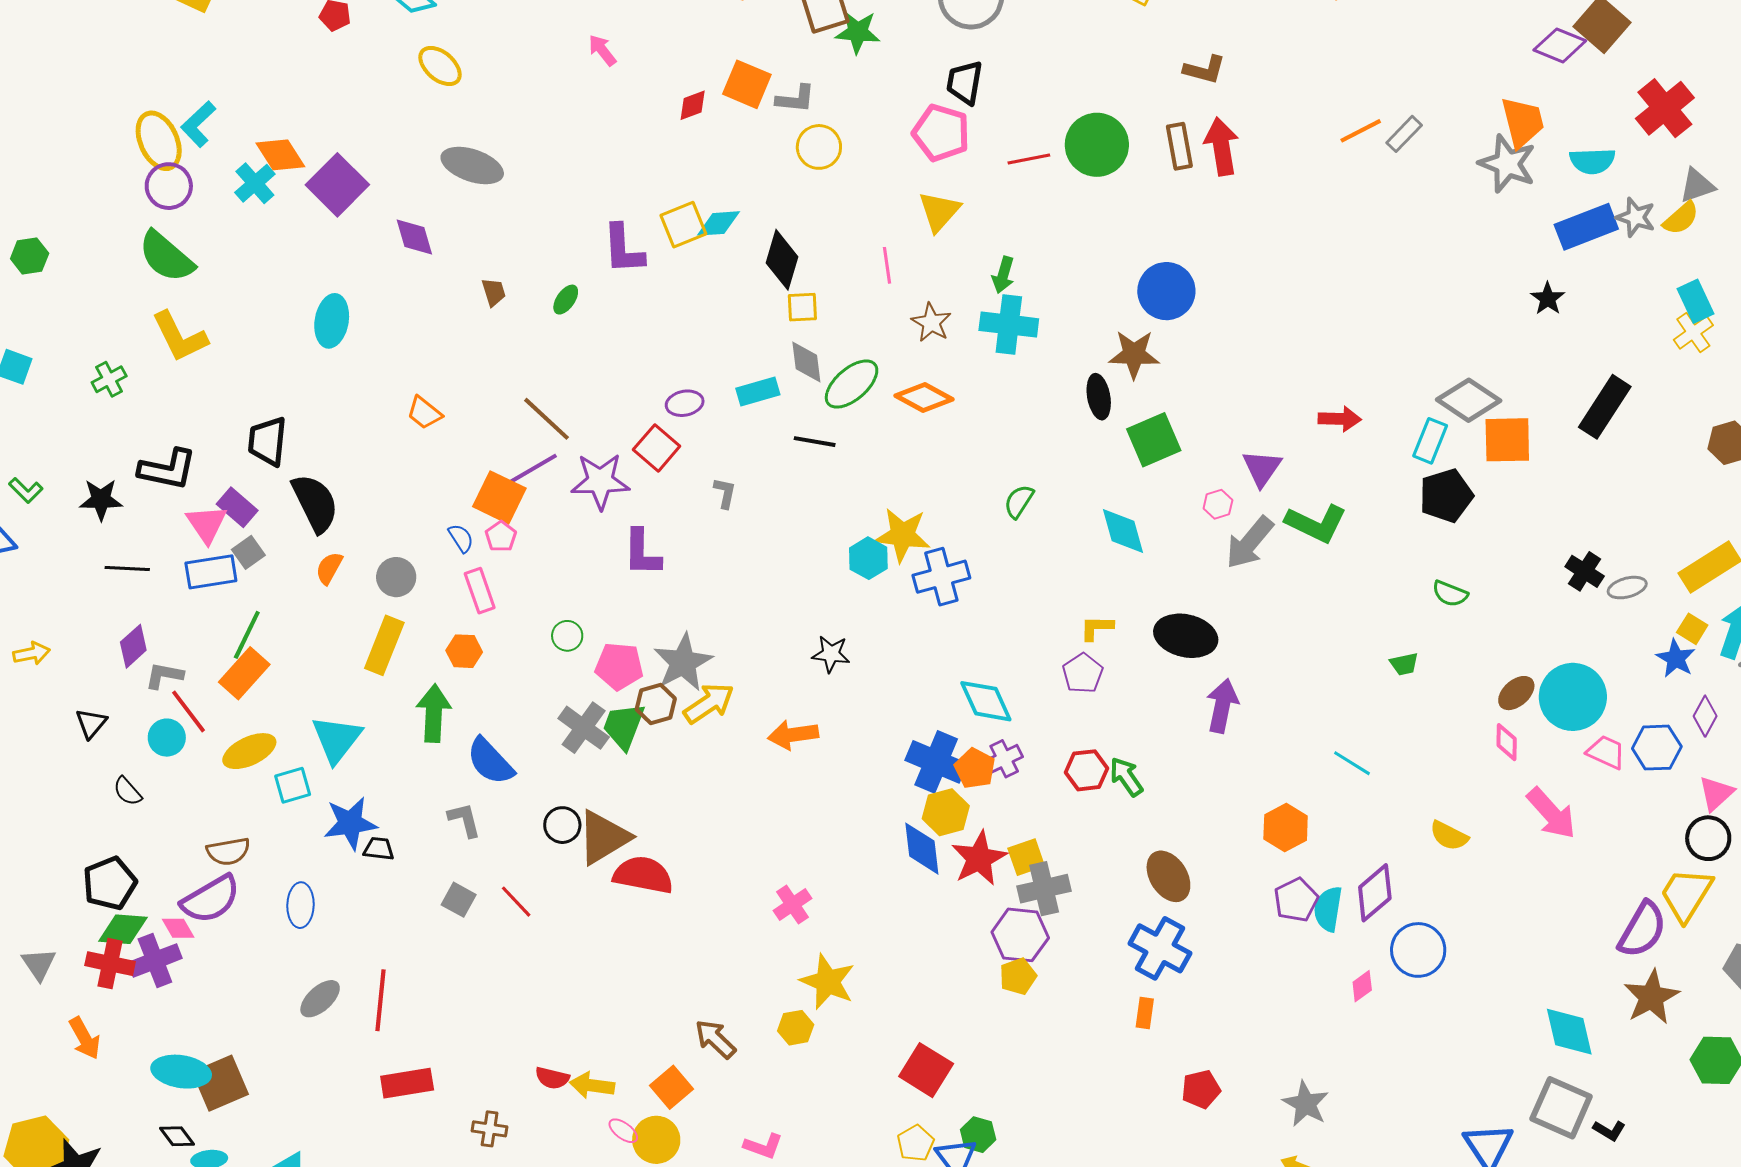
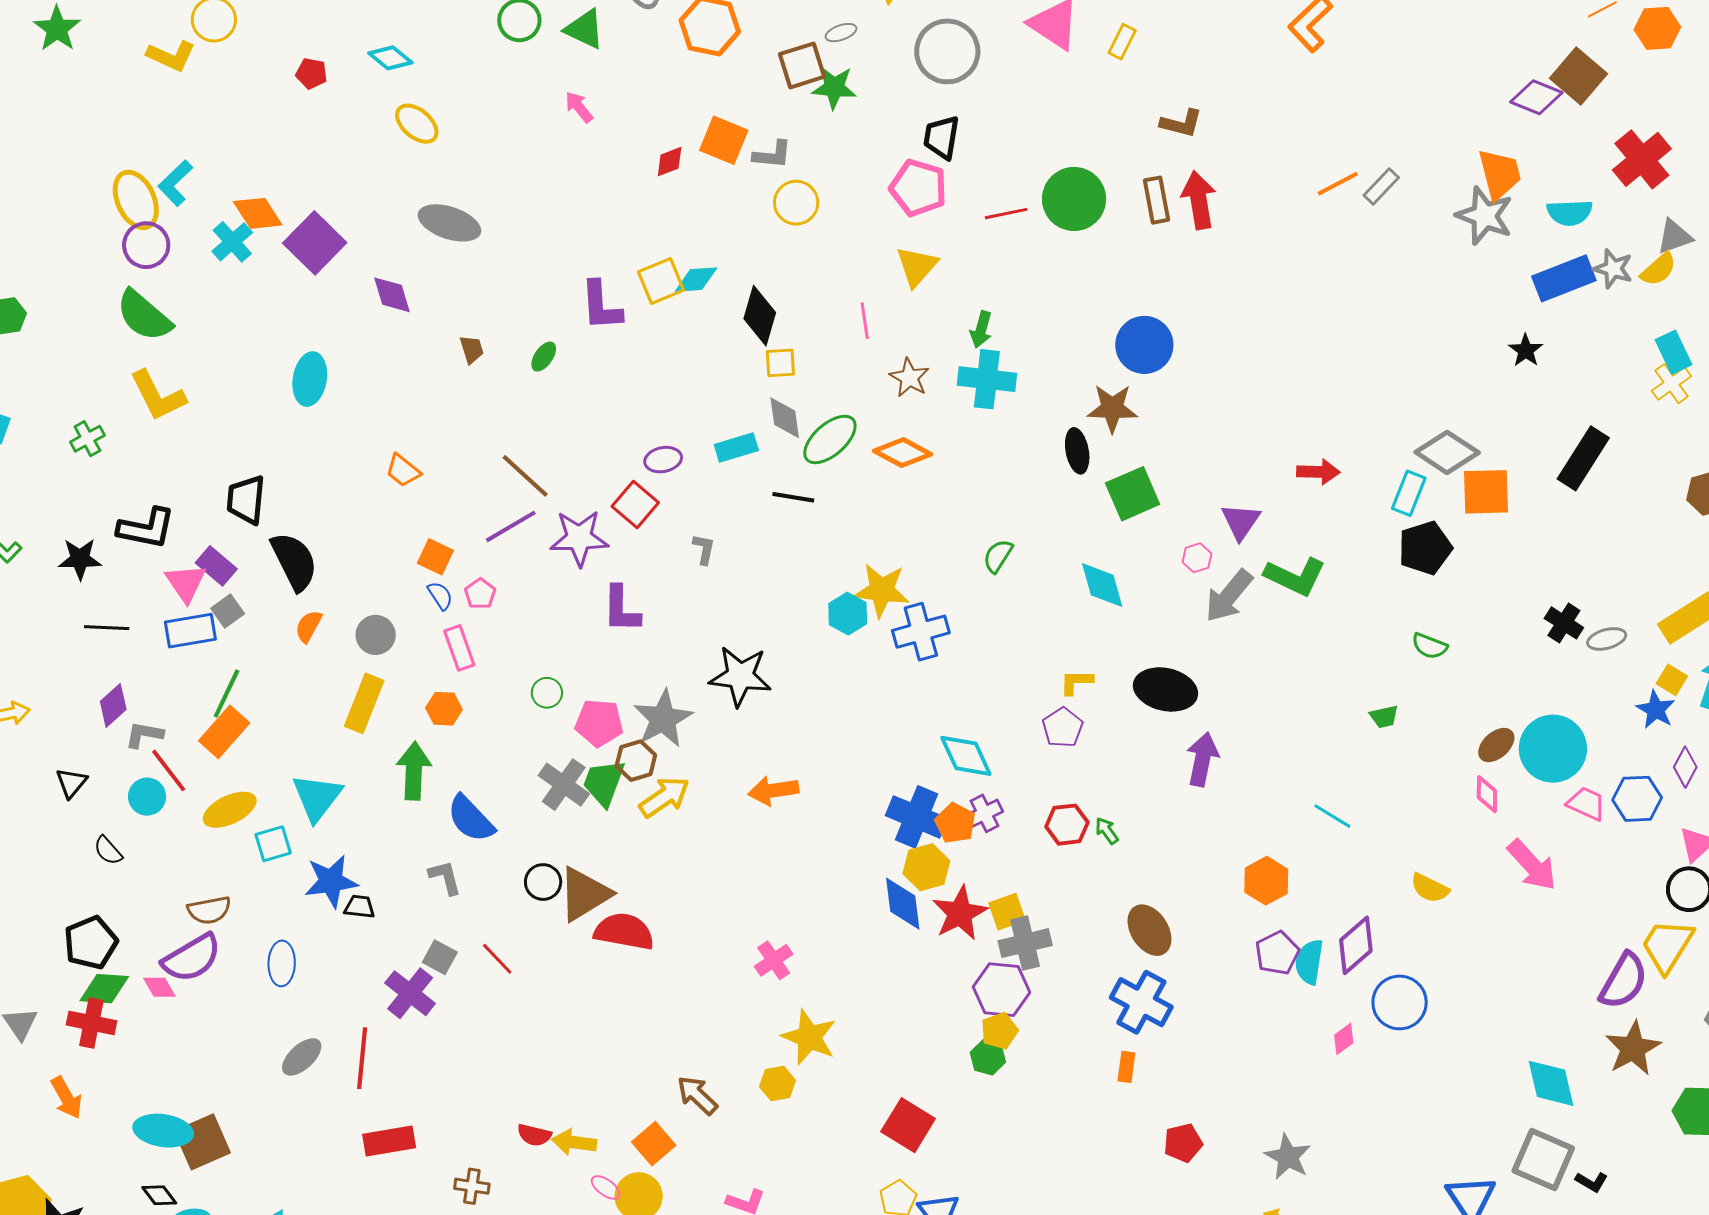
orange square: (499, 497) -> (435, 557), moved, size x0.7
black star: (831, 654) -> (740, 676), moved, size x1.6
yellow arrow: (709, 703) -> (664, 797), moved
green arrow: (1126, 777) -> (1107, 831), size x0.7
purple cross: (155, 961) -> (410, 993), moved, turned -30
green hexagon: (978, 1135) -> (988, 1057), moved

